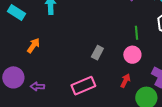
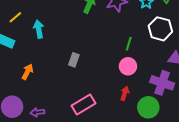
green line: (136, 33) -> (129, 44), turned 32
gray rectangle: (97, 53) -> (74, 60), moved

